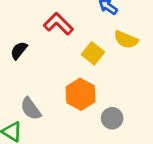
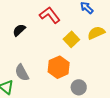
yellow semicircle: (126, 40) -> (96, 33), turned 126

